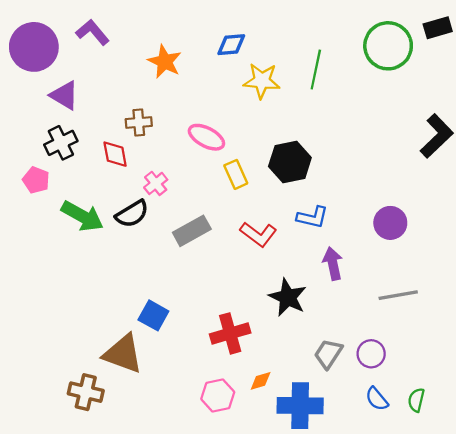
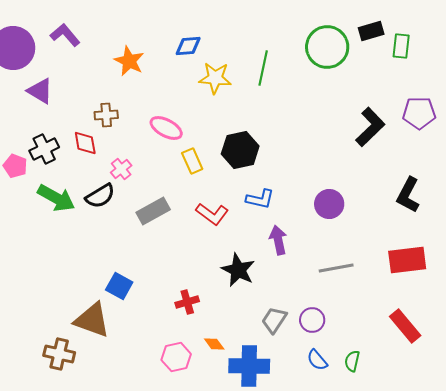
black cross: (61, 143) -> (44, 149), moved
red cross: (230, 333) -> (187, 302), size x0.7
orange diamond: (261, 381) -> (214, 344), turned 70

